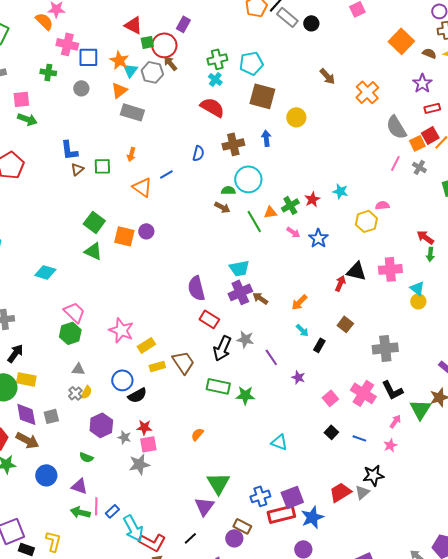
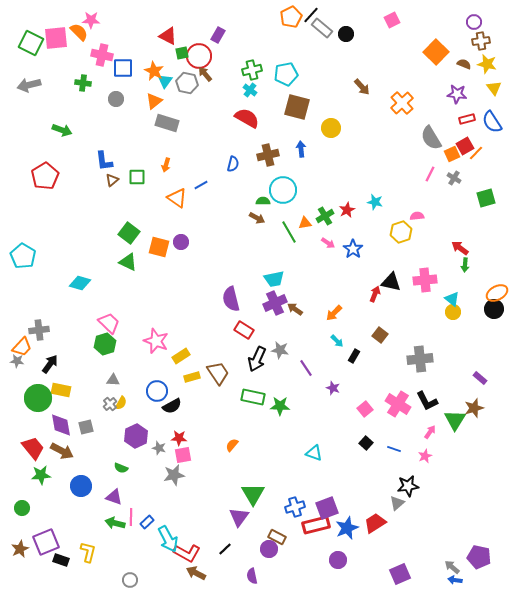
purple star: (422, 83) -> (457, 94), turned -30
pink square: (21, 99) -> (56, 38), moved, size x1.4
red trapezoid: (340, 492) -> (375, 523), moved

